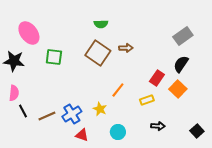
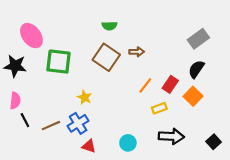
green square: (54, 57) -> (59, 62), size x1.4
orange line: (118, 90) -> (145, 85), moved
yellow star: (100, 109) -> (85, 97), moved
black arrow: (158, 126) -> (171, 136), size x1.6

